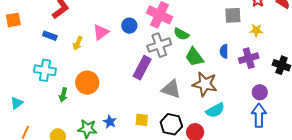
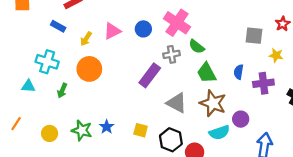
gray cross: (159, 45) -> (171, 54), size x0.7
orange circle: (87, 83) -> (89, 69), moved
purple circle: (260, 92) -> (241, 119), moved
cyan triangle: (17, 103) -> (28, 86), moved, turned 32

